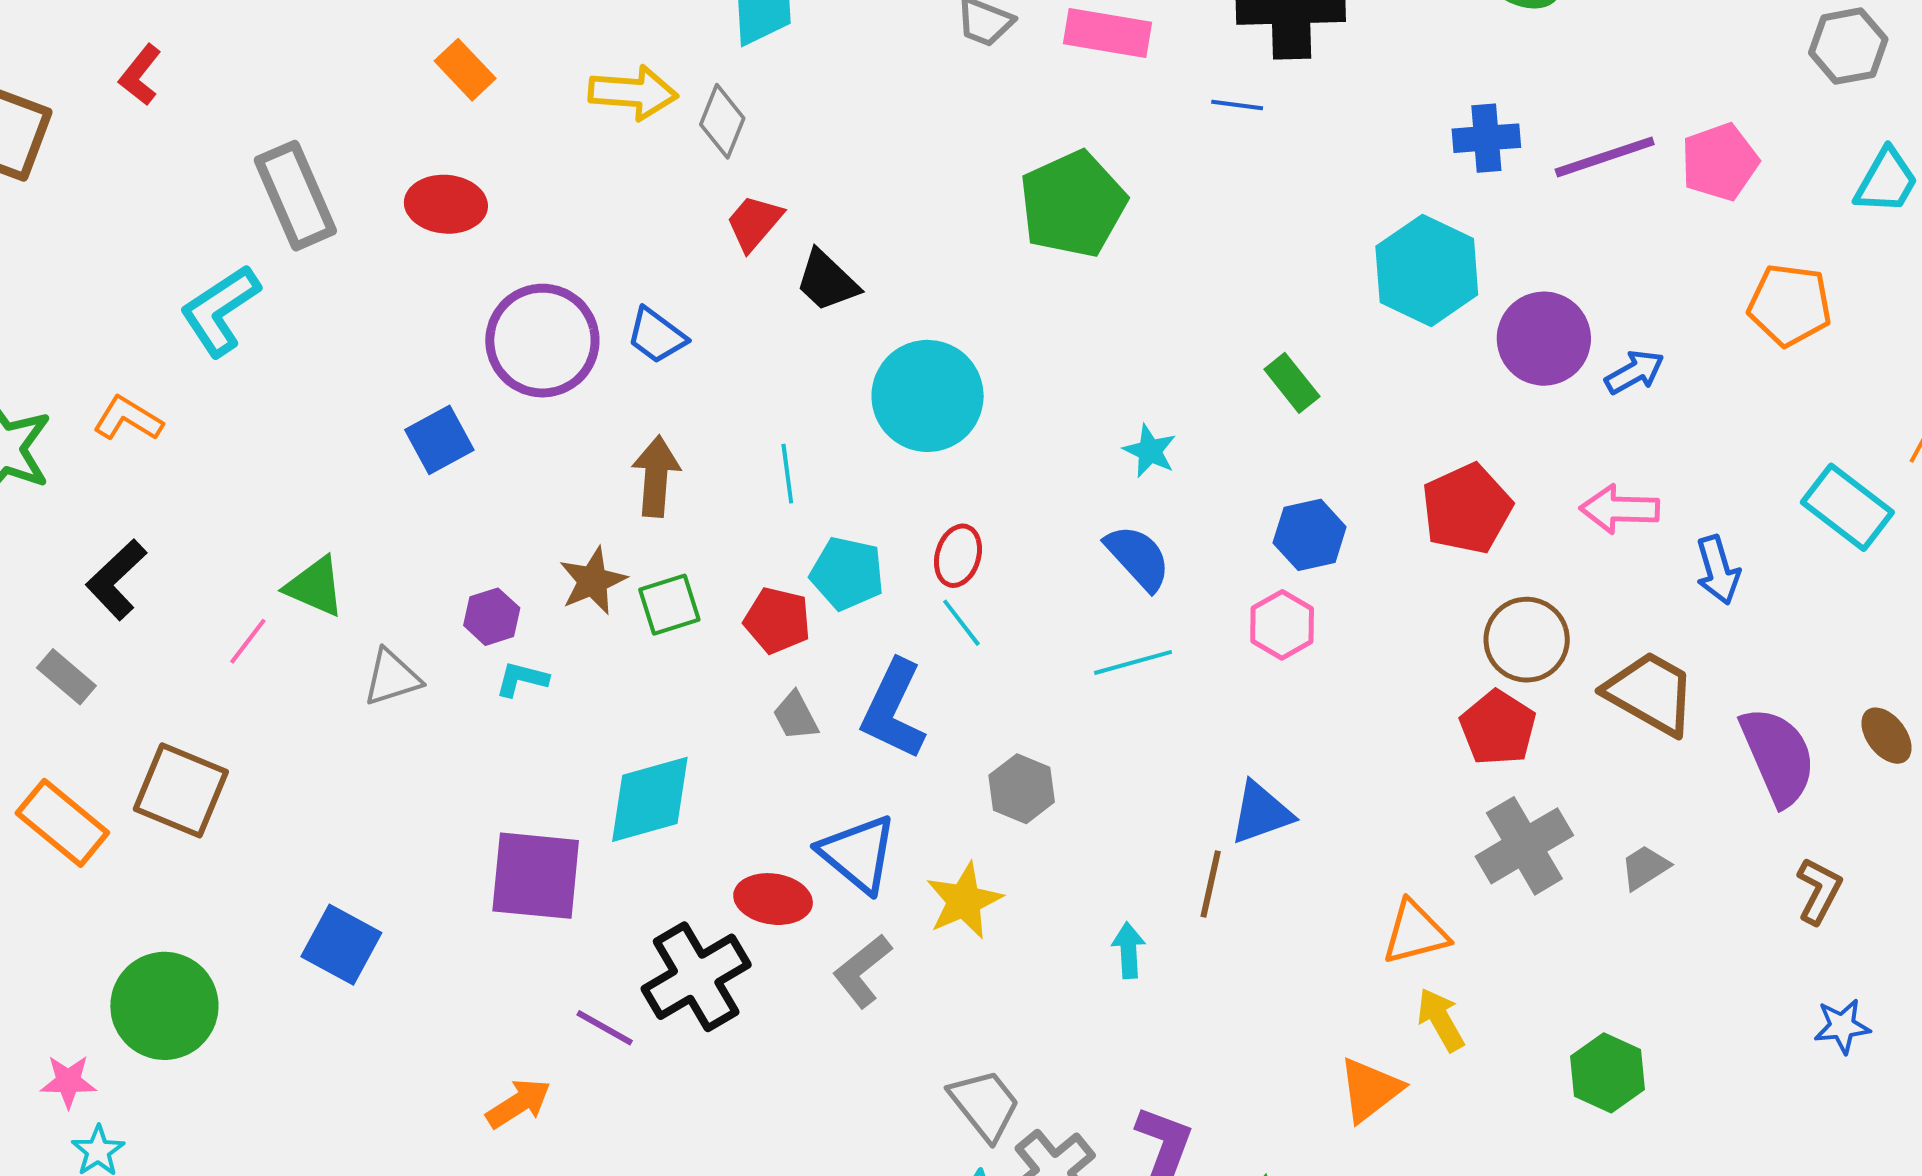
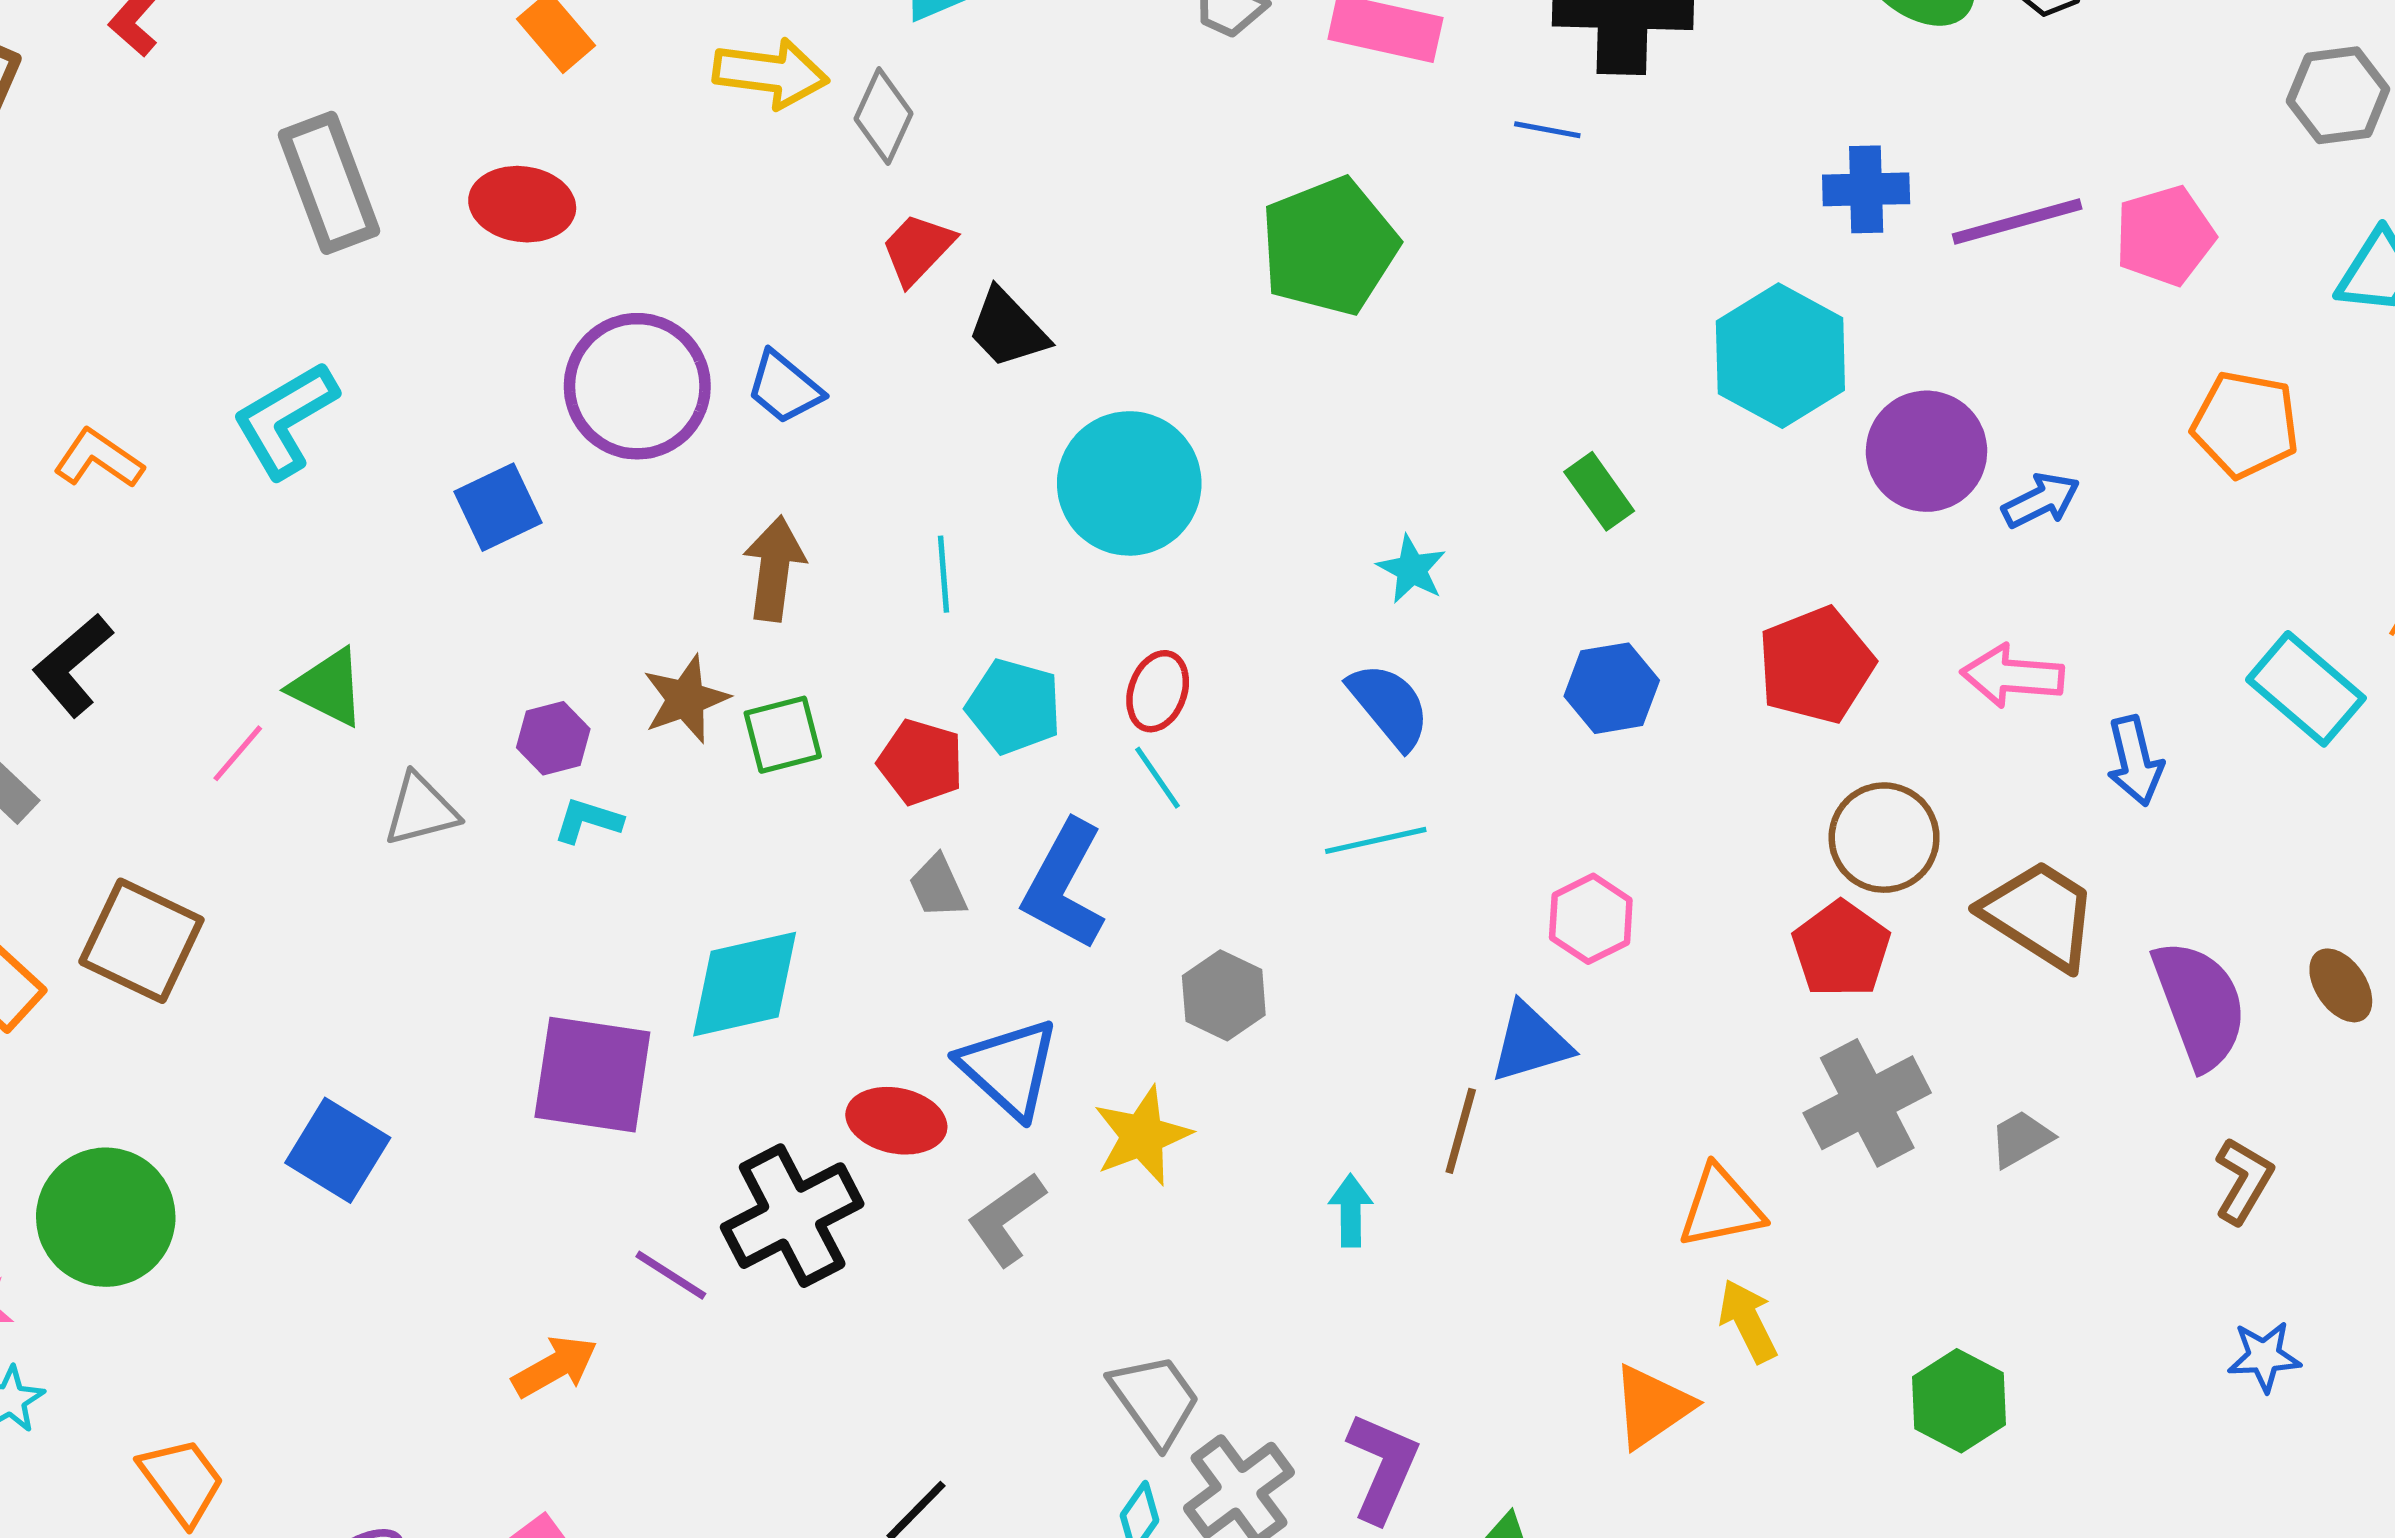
cyan L-shape: (220, 310) -> (285, 420), moved
pink hexagon: (1282, 625) -> (1591, 919), moved

